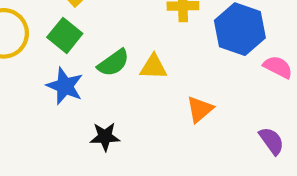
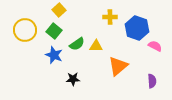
orange triangle: (200, 109) -> (118, 66), size x1.5
purple semicircle: (272, 141) -> (152, 81), turned 32

